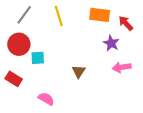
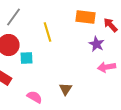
yellow line: (59, 16) -> (48, 32), moved
brown triangle: (79, 72) -> (66, 89), moved

